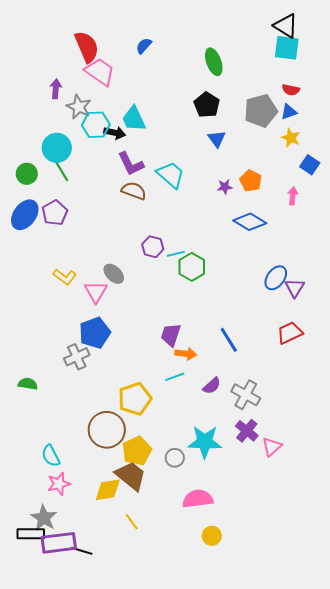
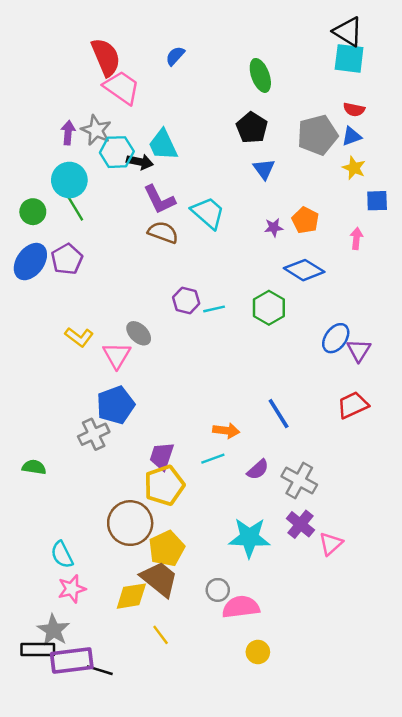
purple arrow: (56, 89) -> (68, 133), moved
blue square: (310, 165) -> (377, 201), turned -36
green hexagon: (192, 267) -> (269, 308), moved
purple trapezoid: (171, 335) -> (162, 456), moved
gray circle: (175, 458) -> (218, 590), moved

